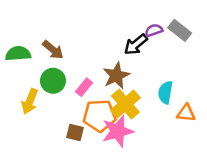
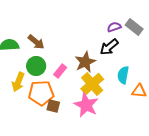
black arrow: (136, 45) -> (109, 47), moved
orange pentagon: (100, 116) -> (41, 93), moved
pink star: (118, 131) -> (86, 105), turned -30

